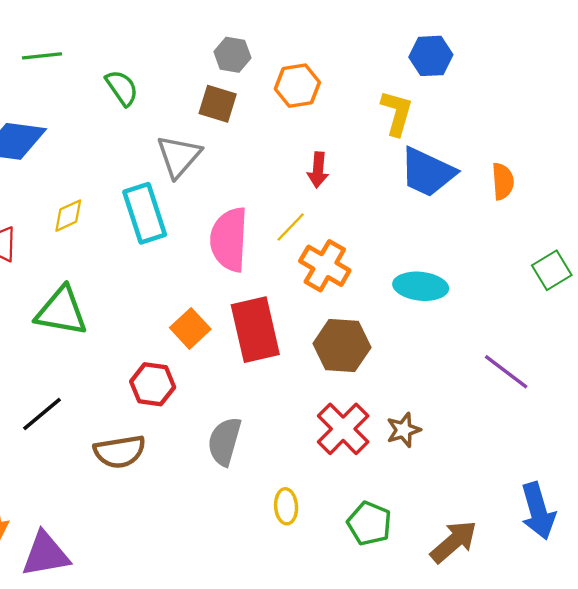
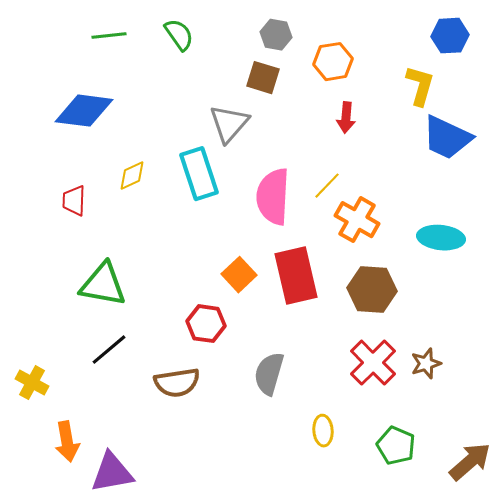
green semicircle: (122, 88) -> (179, 35), moved
red arrow: (318, 170) -> (346, 118), moved
green triangle: (61, 311) -> (103, 285), moved

